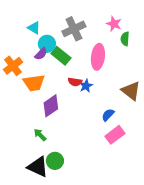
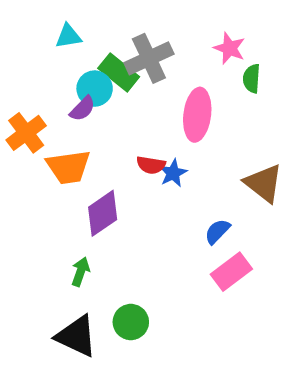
cyan triangle: (34, 28) -> (68, 36), moved, turned -40
green rectangle: (61, 56) -> (119, 72), moved
green arrow: (40, 135) -> (80, 272), turned 64
green circle: (55, 161) -> (131, 322), moved

